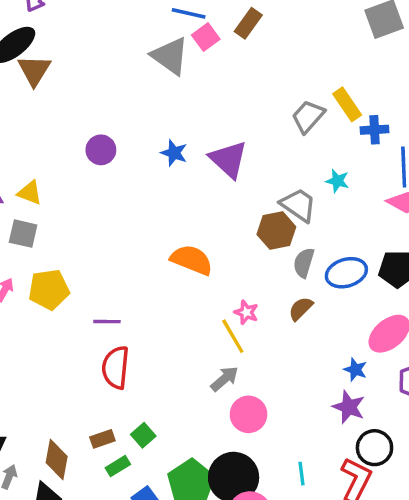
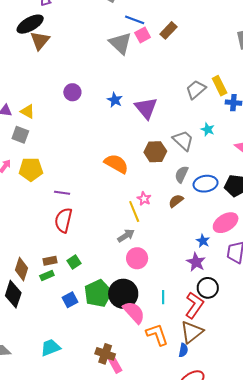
brown hexagon: (276, 231) -> (155, 152), moved
green rectangle: (118, 466) -> (47, 275), moved

